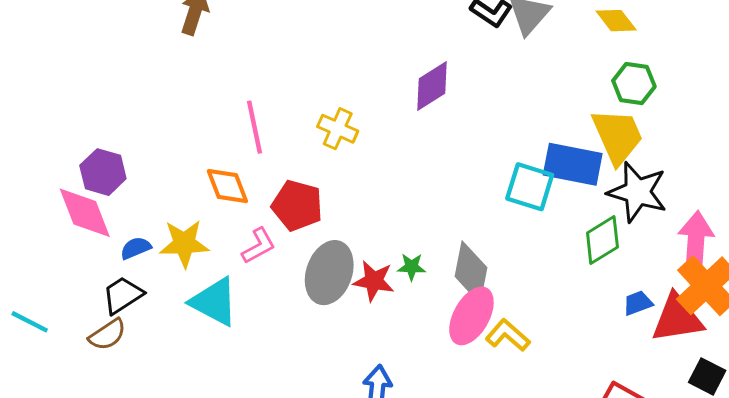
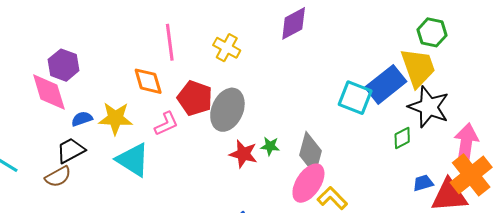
blue rectangle: (573, 164) -> (386, 84), turned -54
green diamond: (602, 240) -> (402, 138), size x0.7
gray ellipse: (329, 273) -> (227, 110), moved

